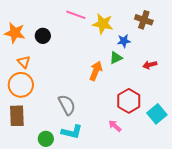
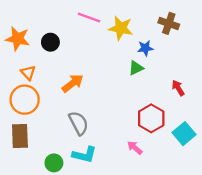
red arrow: (150, 65) -> (178, 88), moved, turned 72
orange arrow: (96, 71) -> (73, 83), moved, turned 30

